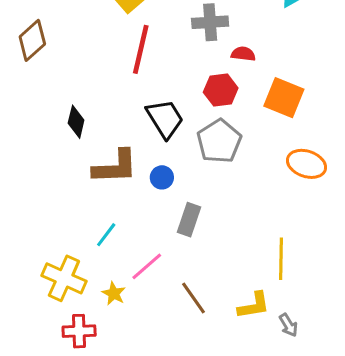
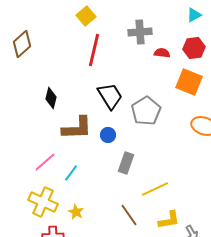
red hexagon: (221, 90) -> (194, 48), moved
yellow line: (281, 259) -> (155, 189), moved, turned 64
pink line: (147, 266) -> (45, 162), moved

